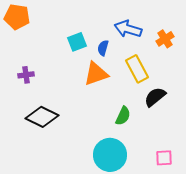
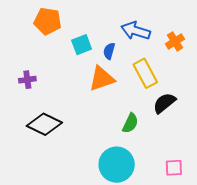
orange pentagon: (17, 17) -> (48, 21), moved

